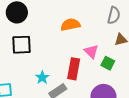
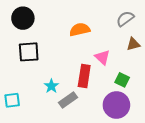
gray semicircle: (114, 15) -> (125, 19), turned -138
green square: (108, 63) -> (122, 80), moved

